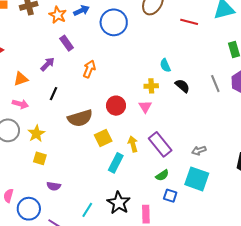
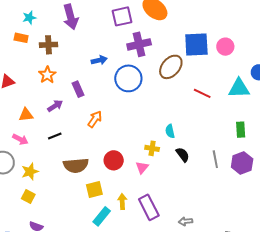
orange star: (58, 15) -> (47, 75), moved
black line: (54, 94) -> (55, 136), turned 32

